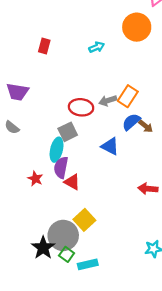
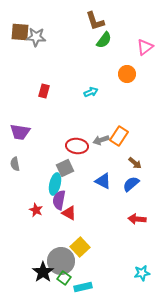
orange circle: (137, 27) -> (127, 74), size x0.7
blue semicircle: (131, 122) -> (131, 184), moved
gray semicircle: (12, 127) -> (15, 164), turned 40

